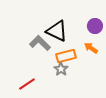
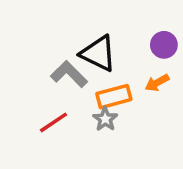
orange arrow: (91, 48) -> (157, 83), turned -64
red line: (27, 84) -> (53, 122), moved

